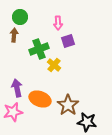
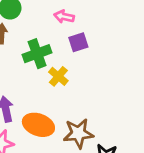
pink arrow: (58, 23) -> (64, 17), turned 104
brown star: (68, 105) -> (78, 133), turned 30

